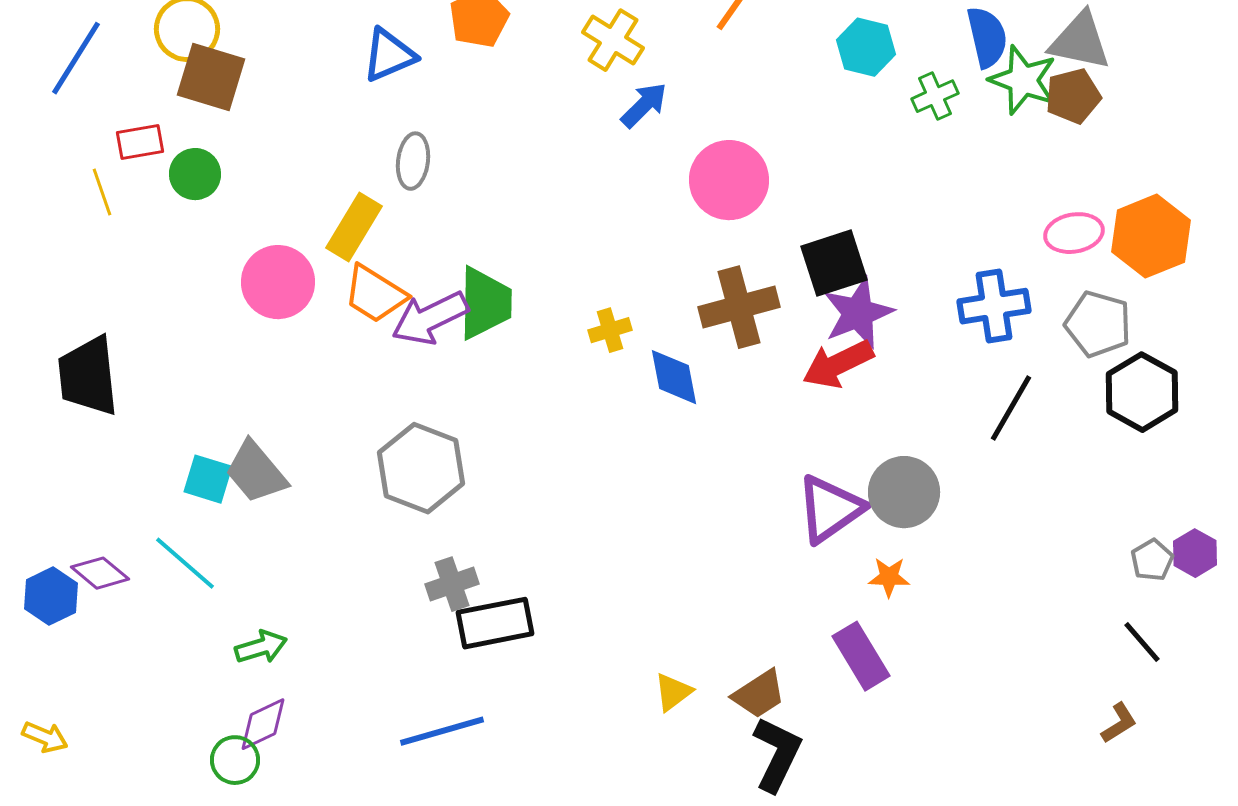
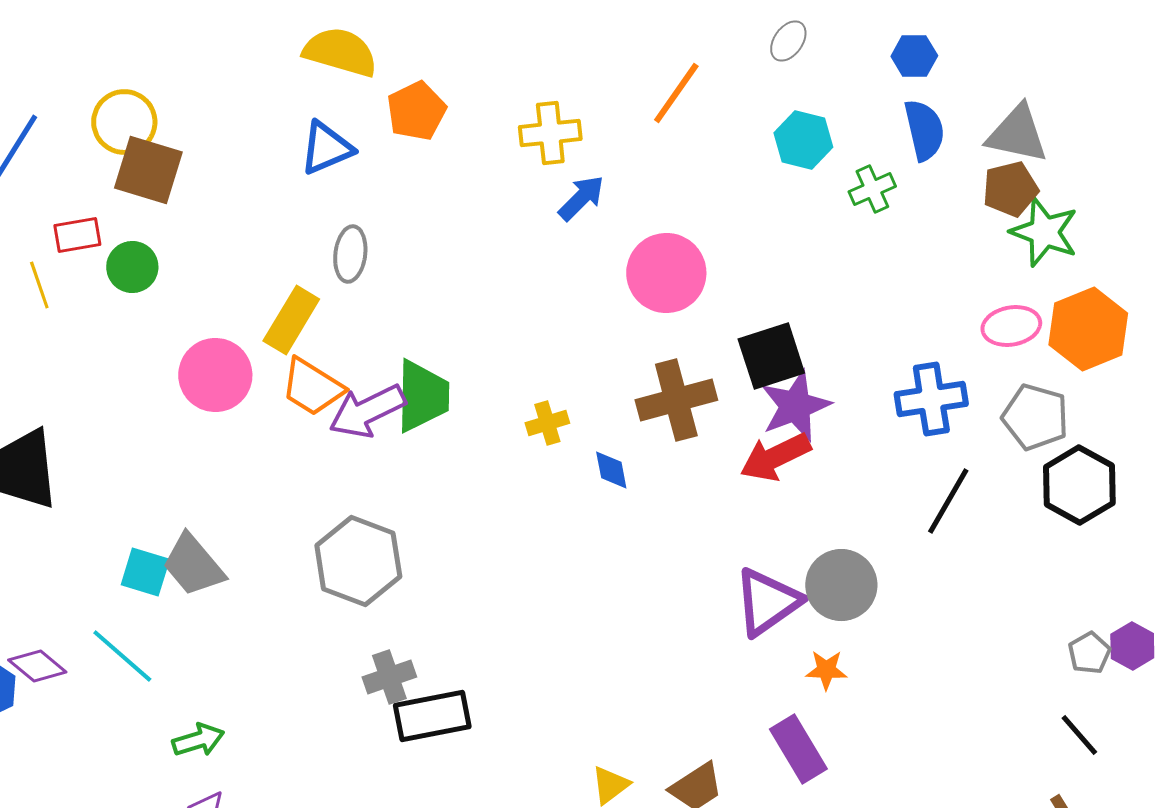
yellow cross: (613, 40) -> (550, 133), turned -38
green star: (1023, 80) -> (1044, 232), moved
blue diamond: (674, 377) -> (611, 470), size x0.7

